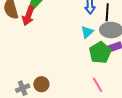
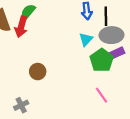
brown circle: (41, 84) -> (38, 72), moved

